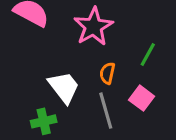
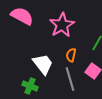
green cross: (44, 121) -> (30, 86), turned 35

